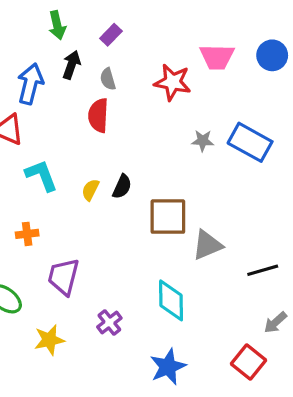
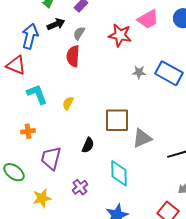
pink trapezoid: (217, 57) -> (148, 19), turned -30
black arrow: (71, 65) -> (56, 24), turned 48
gray semicircle: (108, 79) -> (79, 33), turned 48
black semicircle: (122, 187) -> (88, 145), moved

